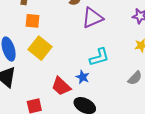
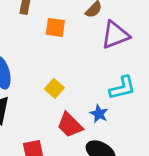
orange square: (33, 21) -> (55, 27), moved
yellow square: (40, 48) -> (54, 88), moved, size x0.6

